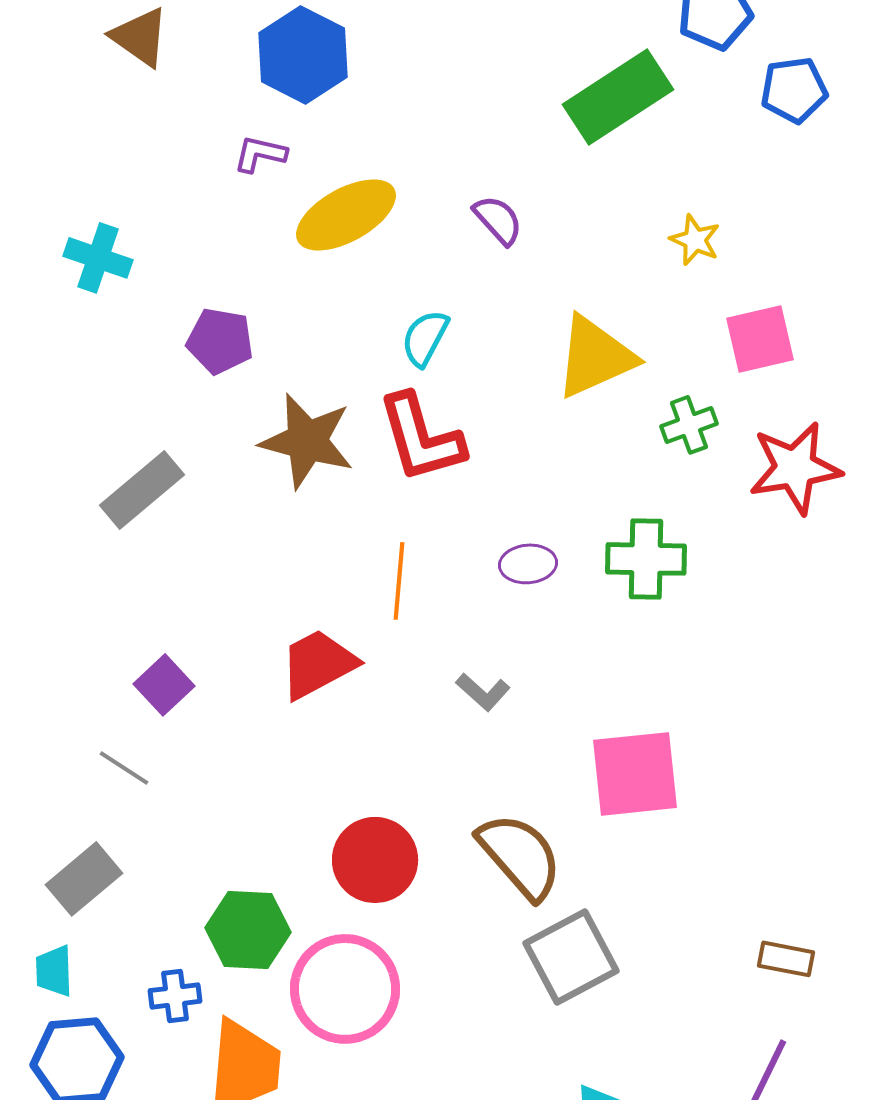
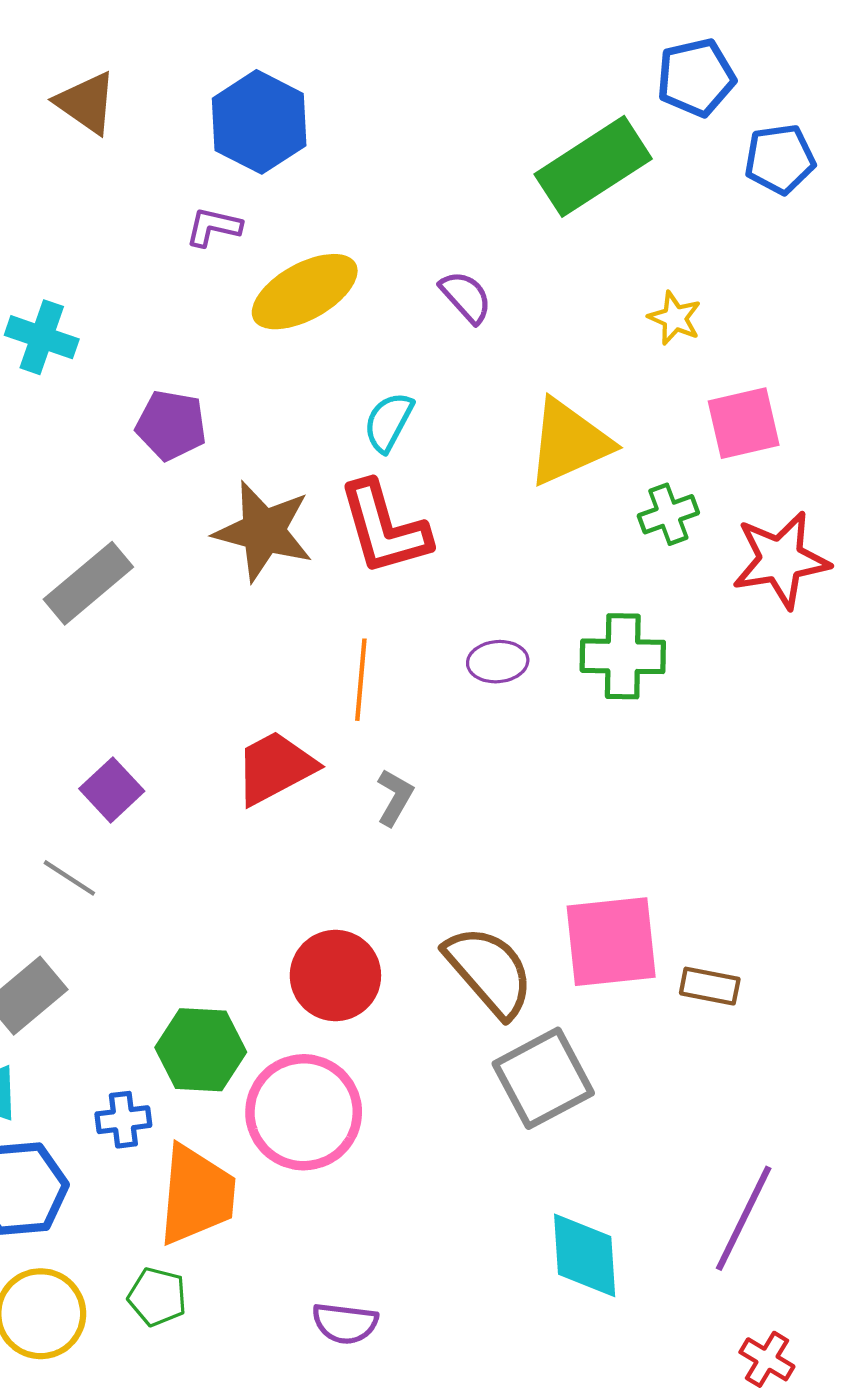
gray L-shape: (483, 692) -> (395, 797), moved, turned -102
pink square: (635, 774) -> (611, 942), moved
brown rectangle: (786, 959) -> (710, 986), moved

